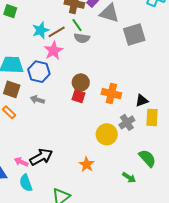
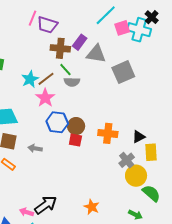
blue hexagon: (39, 72) -> (57, 122), moved
yellow circle: (107, 134) -> (136, 176), moved

